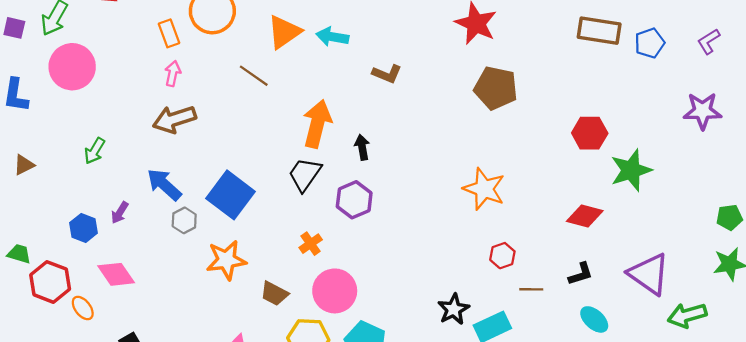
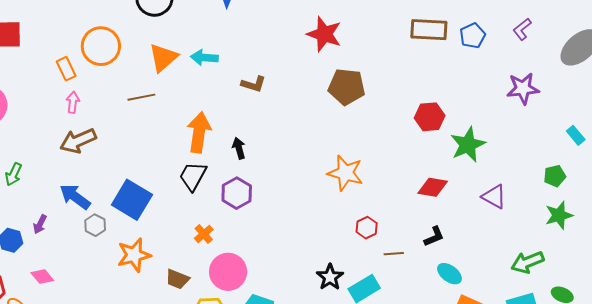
brown line: (254, 76) -> (141, 97), turned -40
pink diamond: (116, 274) -> (42, 277), size x0.7
purple triangle: (649, 274) -> (494, 197), moved, size x0.7

